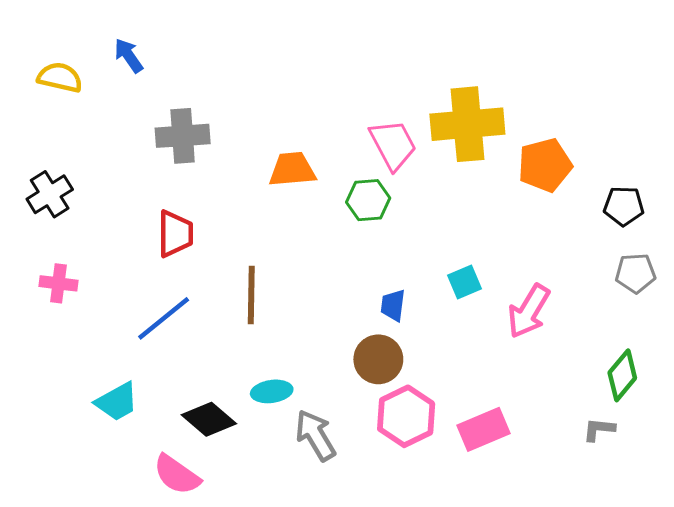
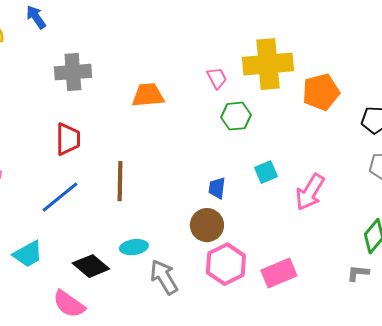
pink trapezoid: (393, 145) -> (217, 78), size x0.6
green hexagon: (368, 200) -> (236, 116), moved

